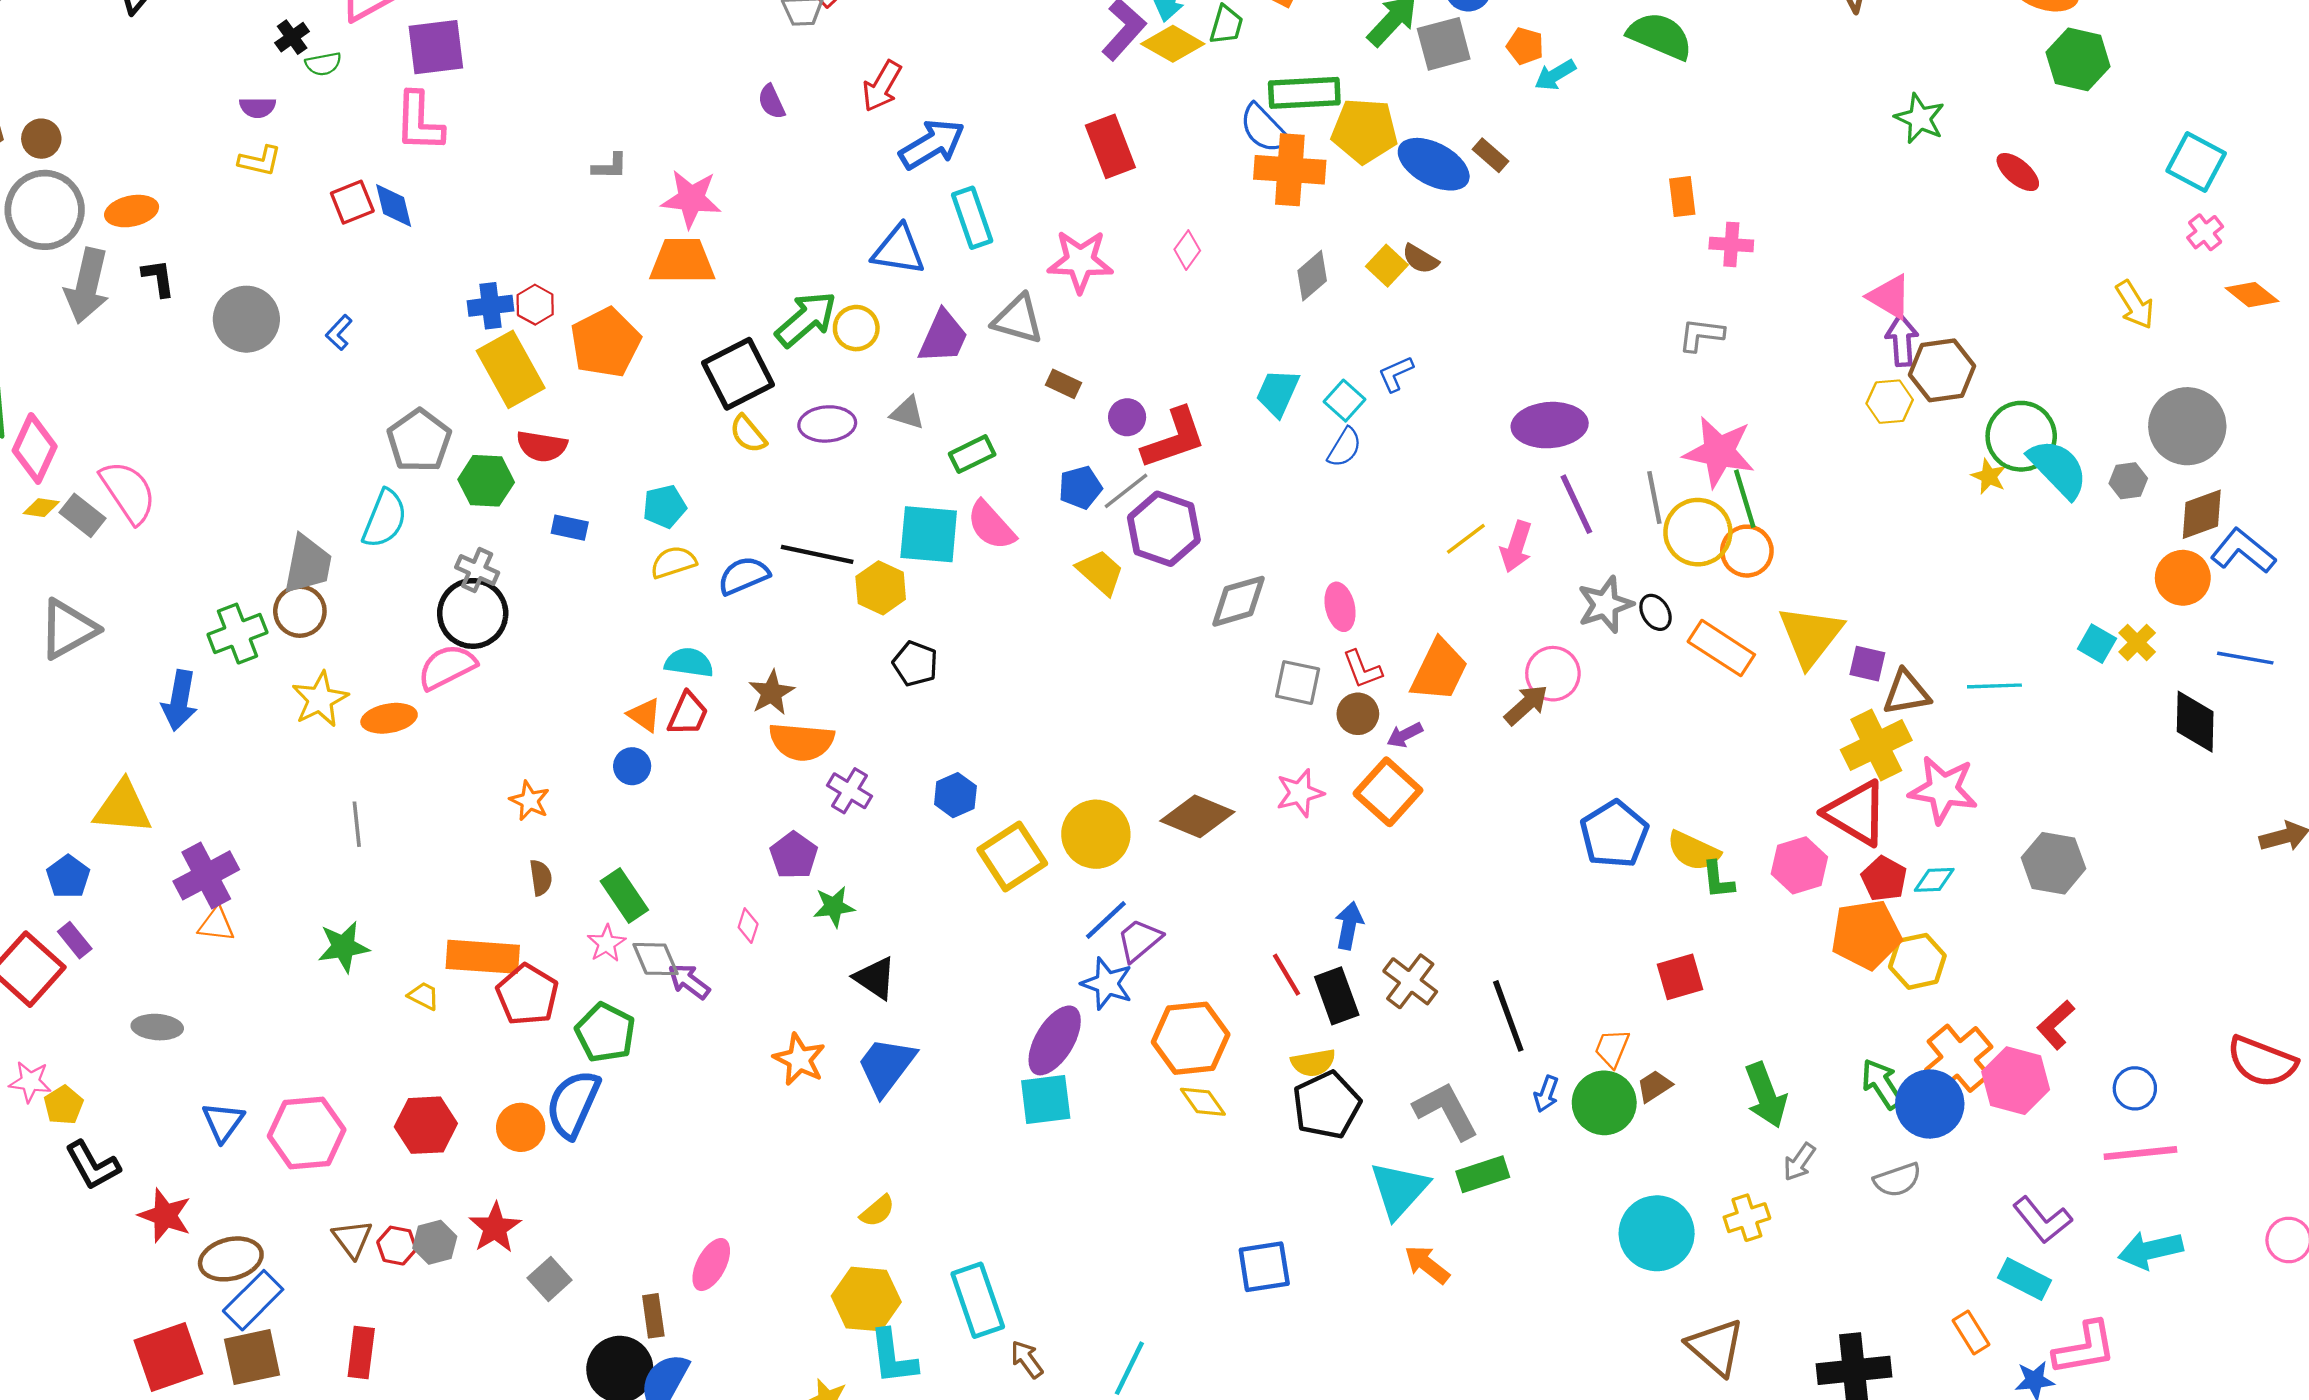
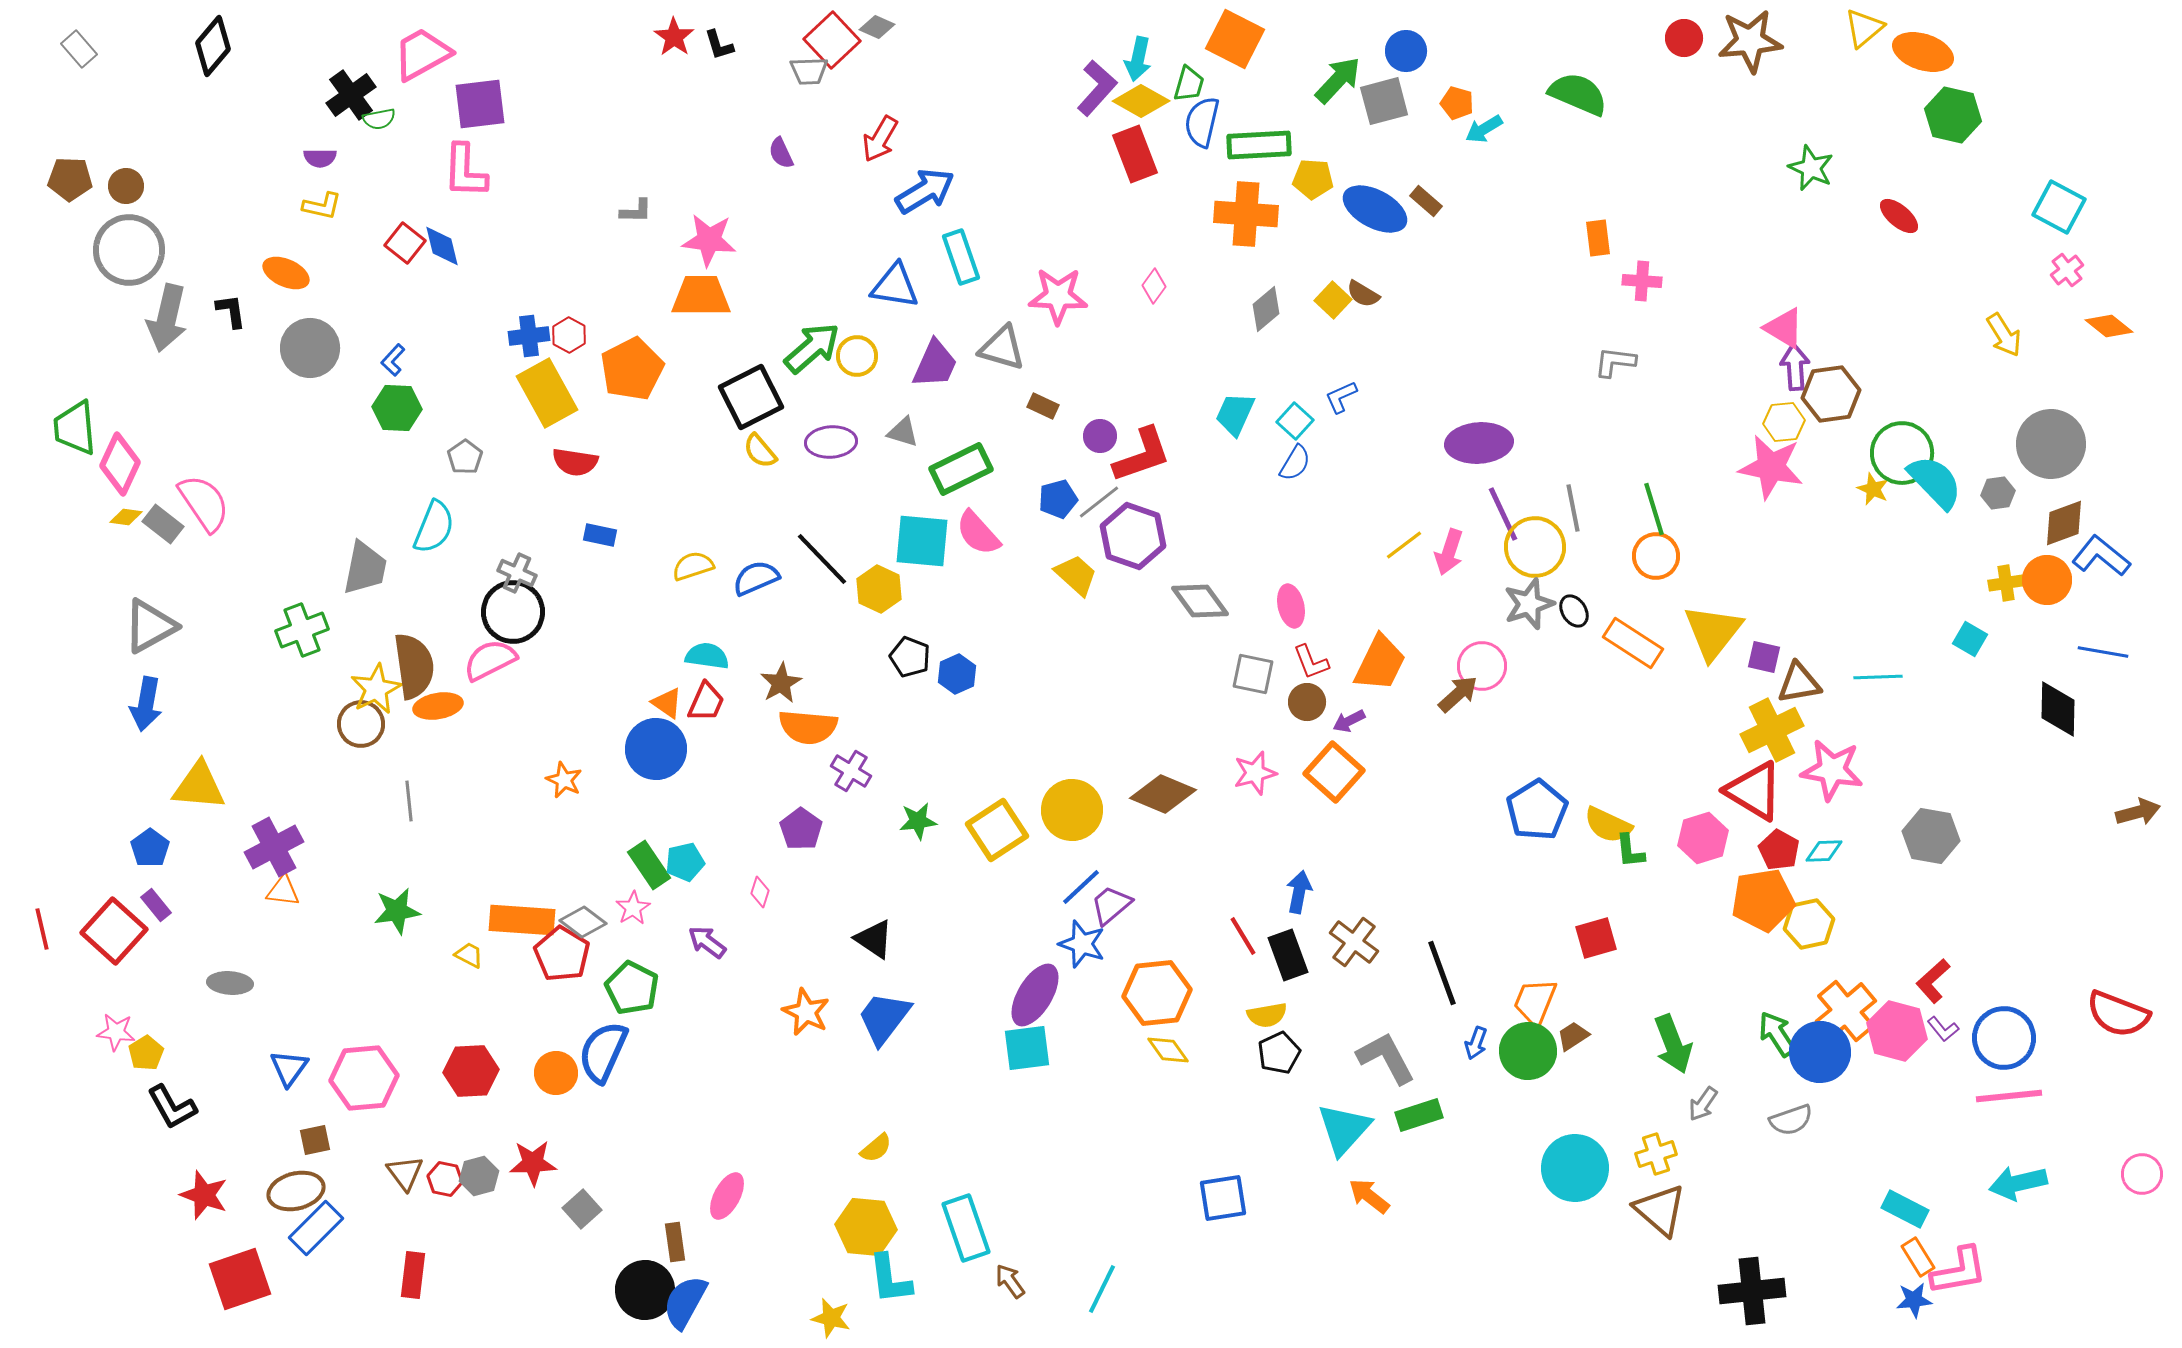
black cross: (292, 37) -> (351, 95), size x1.6
blue semicircle: (1264, 129) -> (1202, 122), moved, turned 57
yellow pentagon: (1365, 131) -> (1313, 179), size x0.7
red rectangle: (1110, 146) -> (1135, 154), moved
red square: (352, 202) -> (405, 243), turned -30
orange ellipse: (132, 211) -> (286, 273), moved, turned 36
gray pentagon: (419, 441) -> (465, 457), size x0.6
pink star: (1719, 452) -> (1771, 467), moved
green rectangle: (972, 454) -> (961, 469), size x1.5
green hexagon: (486, 481) -> (397, 408), moved
cyan pentagon: (664, 506) -> (685, 862), moved
yellow circle: (1698, 532) -> (1535, 547), moved
black line: (817, 554) -> (822, 559), turned 34
gray diamond: (1239, 601) -> (1200, 601), turned 70
brown circle: (300, 611) -> (361, 724), moved
yellow cross: (2137, 642) -> (2006, 583), moved, turned 36
blue arrow: (180, 700) -> (146, 704), moved
blue circle: (632, 766) -> (656, 749), size x1.8
blue hexagon: (955, 795) -> (957, 674), moved
brown semicircle: (541, 878) -> (414, 666), moved, size x2.0
green star: (834, 907) -> (918, 821), moved
gray diamond: (656, 959) -> (583, 922), moved, turned -30
orange trapezoid: (1612, 1048) -> (1535, 1002), size x1.4
blue circle: (2135, 1088) -> (2004, 1038), size x1.6
black pentagon: (1327, 1105) -> (1279, 1053), size x0.7
red star: (165, 1215) -> (204, 1195), moved
purple L-shape: (2042, 1220) -> (1943, 1029), moved, size x0.6
red star: (495, 1228) -> (533, 1163), turned 30
orange rectangle: (1971, 1333) -> (1918, 1257), moved
brown triangle: (1716, 1347) -> (1660, 1210), moved
brown square: (252, 1357) -> (315, 1140), moved, size x0.6

